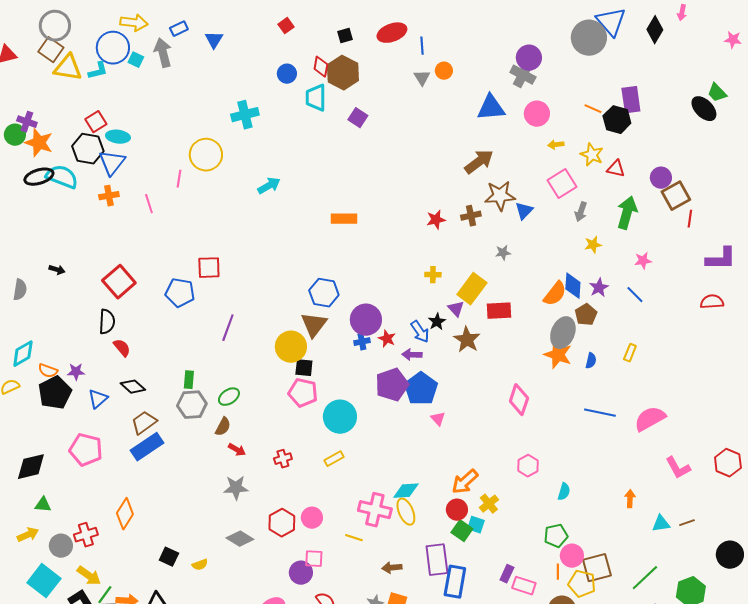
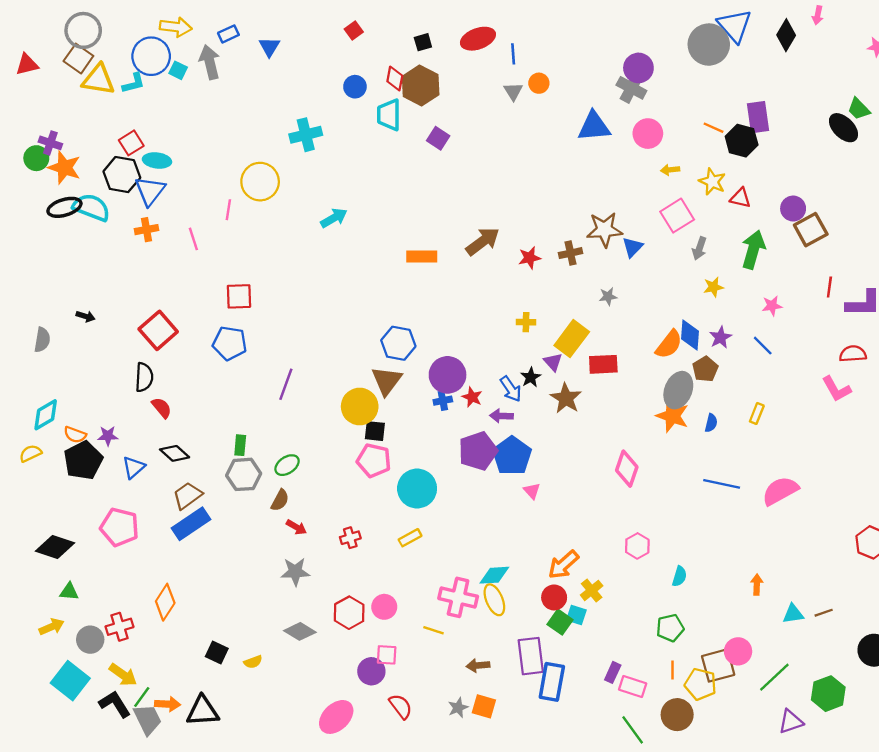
brown arrow: (479, 162) -> (483, 241), moved
red line: (690, 219) -> (829, 287), moved
red square: (209, 268) -> (239, 296), moved
black diamond: (31, 467) -> (55, 547), turned 32
pink L-shape: (678, 468) -> (836, 389), moved
pink circle: (572, 556) -> (738, 651), moved

